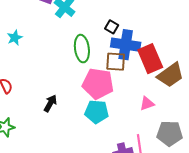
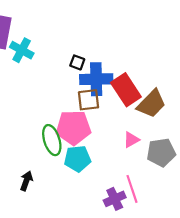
green ellipse: (82, 49) -> (52, 140), moved
black arrow: (50, 103) -> (26, 181), moved
gray pentagon: (170, 133) -> (161, 152), moved

